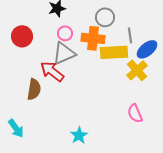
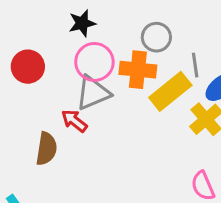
pink circle: (65, 33) -> (94, 62), size x1.6
yellow rectangle: (114, 52) -> (170, 91), turned -36
red arrow: (52, 71) -> (74, 121), size x0.7

